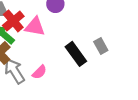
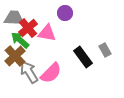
pink semicircle: (39, 72) -> (51, 73), size x1.6

